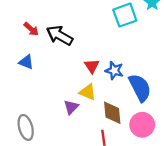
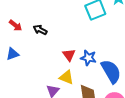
black arrow: (60, 35) -> (40, 30), size x0.6
blue triangle: (26, 62) -> (13, 54), turned -40

